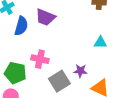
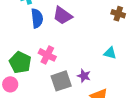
blue semicircle: (21, 26) -> (37, 18), turned -36

